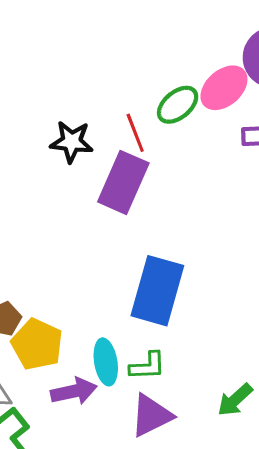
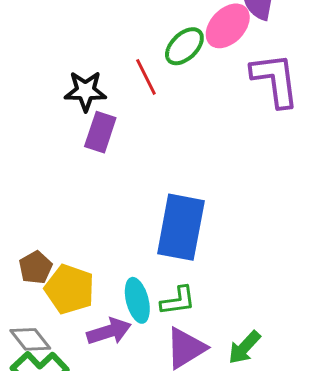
purple rectangle: (123, 182) -> (100, 132), moved, size x0.7
green arrow: (235, 400) -> (244, 347), moved

